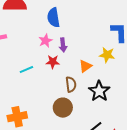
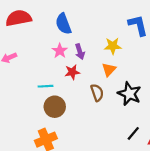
yellow star: (107, 55) -> (113, 46), moved
cyan line: (26, 69) -> (46, 86), turned 32
brown circle: (63, 108) -> (55, 107), moved

